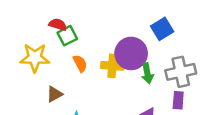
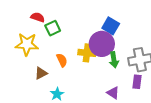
red semicircle: (58, 24) -> (38, 17), moved
blue square: (162, 29) -> (111, 26), moved, turned -30
orange semicircle: (80, 63) -> (62, 60), moved

